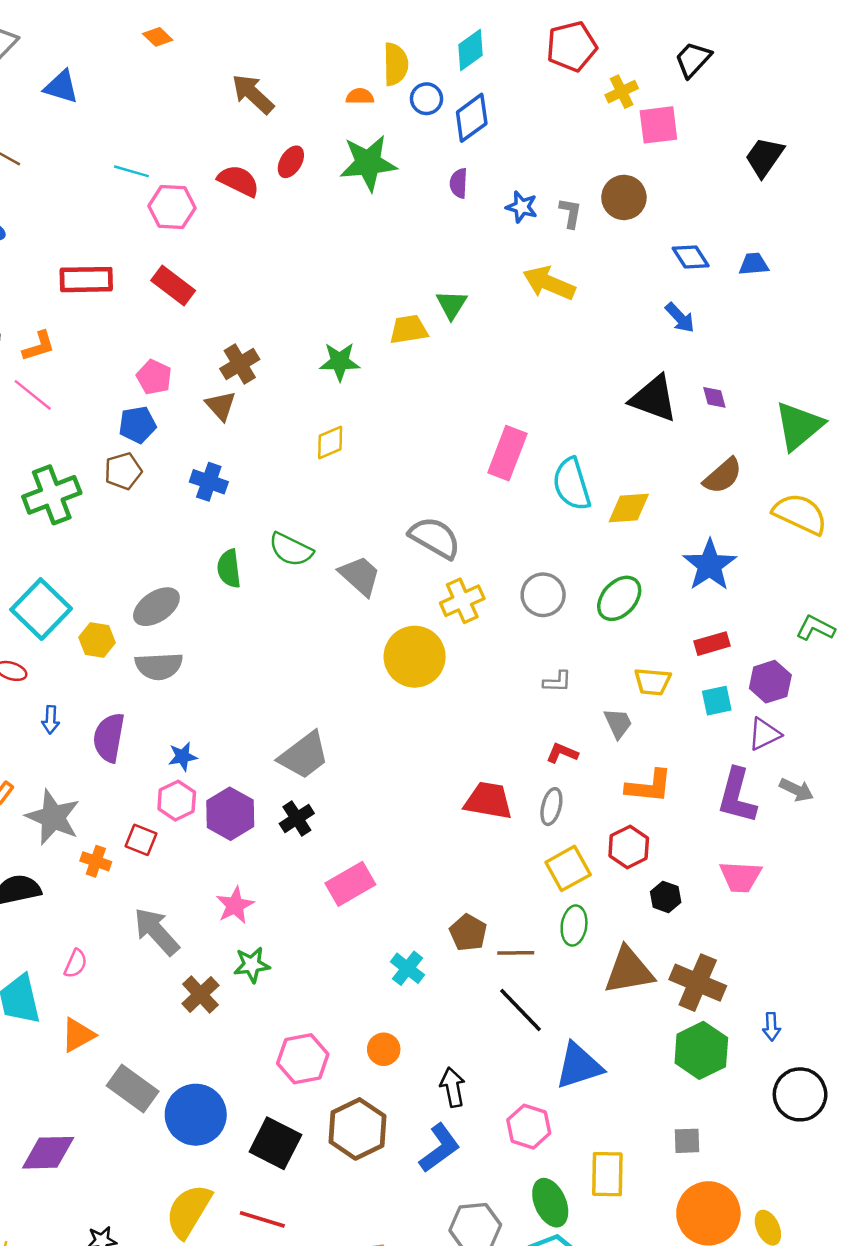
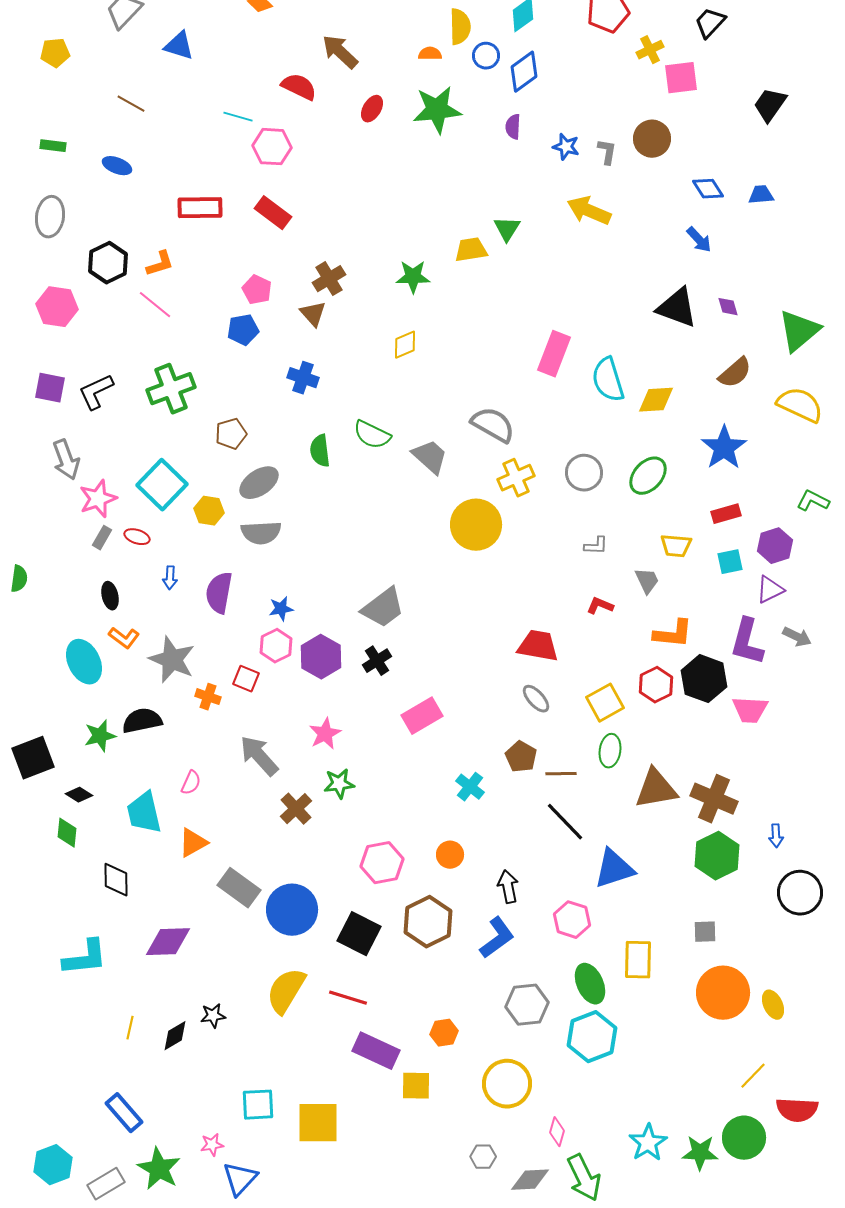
red semicircle: (239, 181) -> (299, 87), moved
brown pentagon: (123, 471) -> (231, 434), moved
gray ellipse: (551, 807) -> (536, 699), moved, turned -56
black hexagon: (666, 897) -> (704, 679), moved, size x1.8

